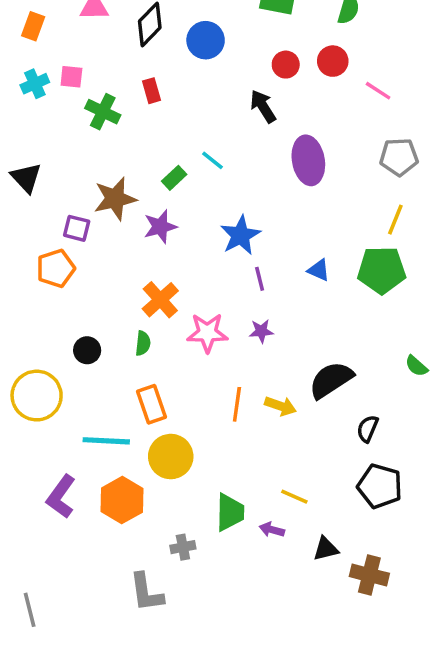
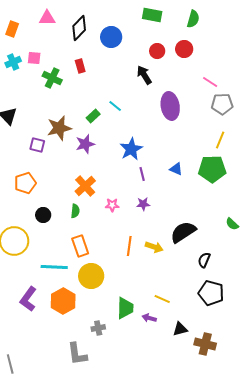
pink line: (378, 91) -> (210, 82), moved
orange pentagon: (56, 268) -> (25, 183), moved
pink star: (207, 333) -> (112, 205), size x0.6

